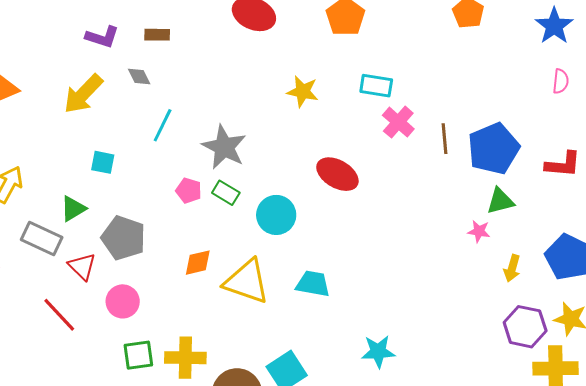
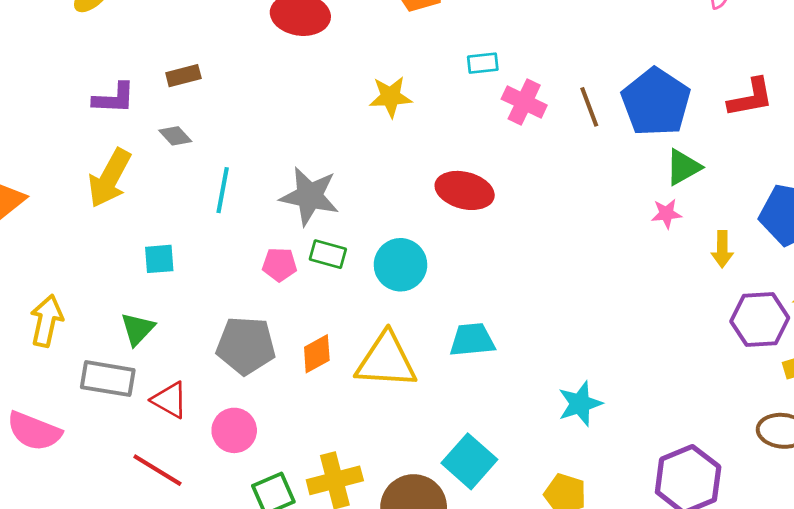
cyan rectangle: (376, 86) -> (483, 63), size x0.7
gray pentagon: (124, 238) -> (246, 346), moved

